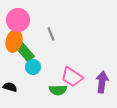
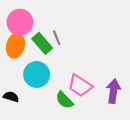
green rectangle: (25, 52) -> (42, 43), moved
cyan circle: (33, 67) -> (37, 74), size x1.5
green semicircle: (58, 90) -> (64, 100), turned 48

